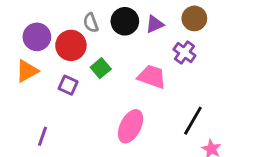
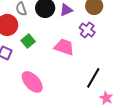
pink ellipse: (131, 126) -> (32, 82), moved, turned -70

